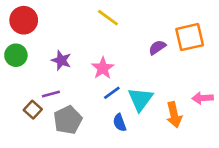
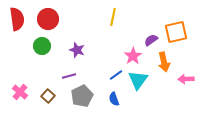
yellow line: (108, 18) -> (113, 17), turned 66
pink star: (103, 68) -> (133, 56), moved
brown square: (33, 110) -> (48, 96), moved
orange arrow: (174, 115) -> (164, 62), moved
blue semicircle: (120, 123) -> (114, 99), moved

